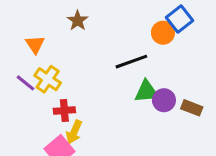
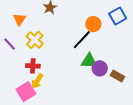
orange circle: (163, 33) -> (93, 24), moved
black line: (131, 62) -> (82, 40), turned -35
yellow cross: (48, 79) -> (35, 40), moved

